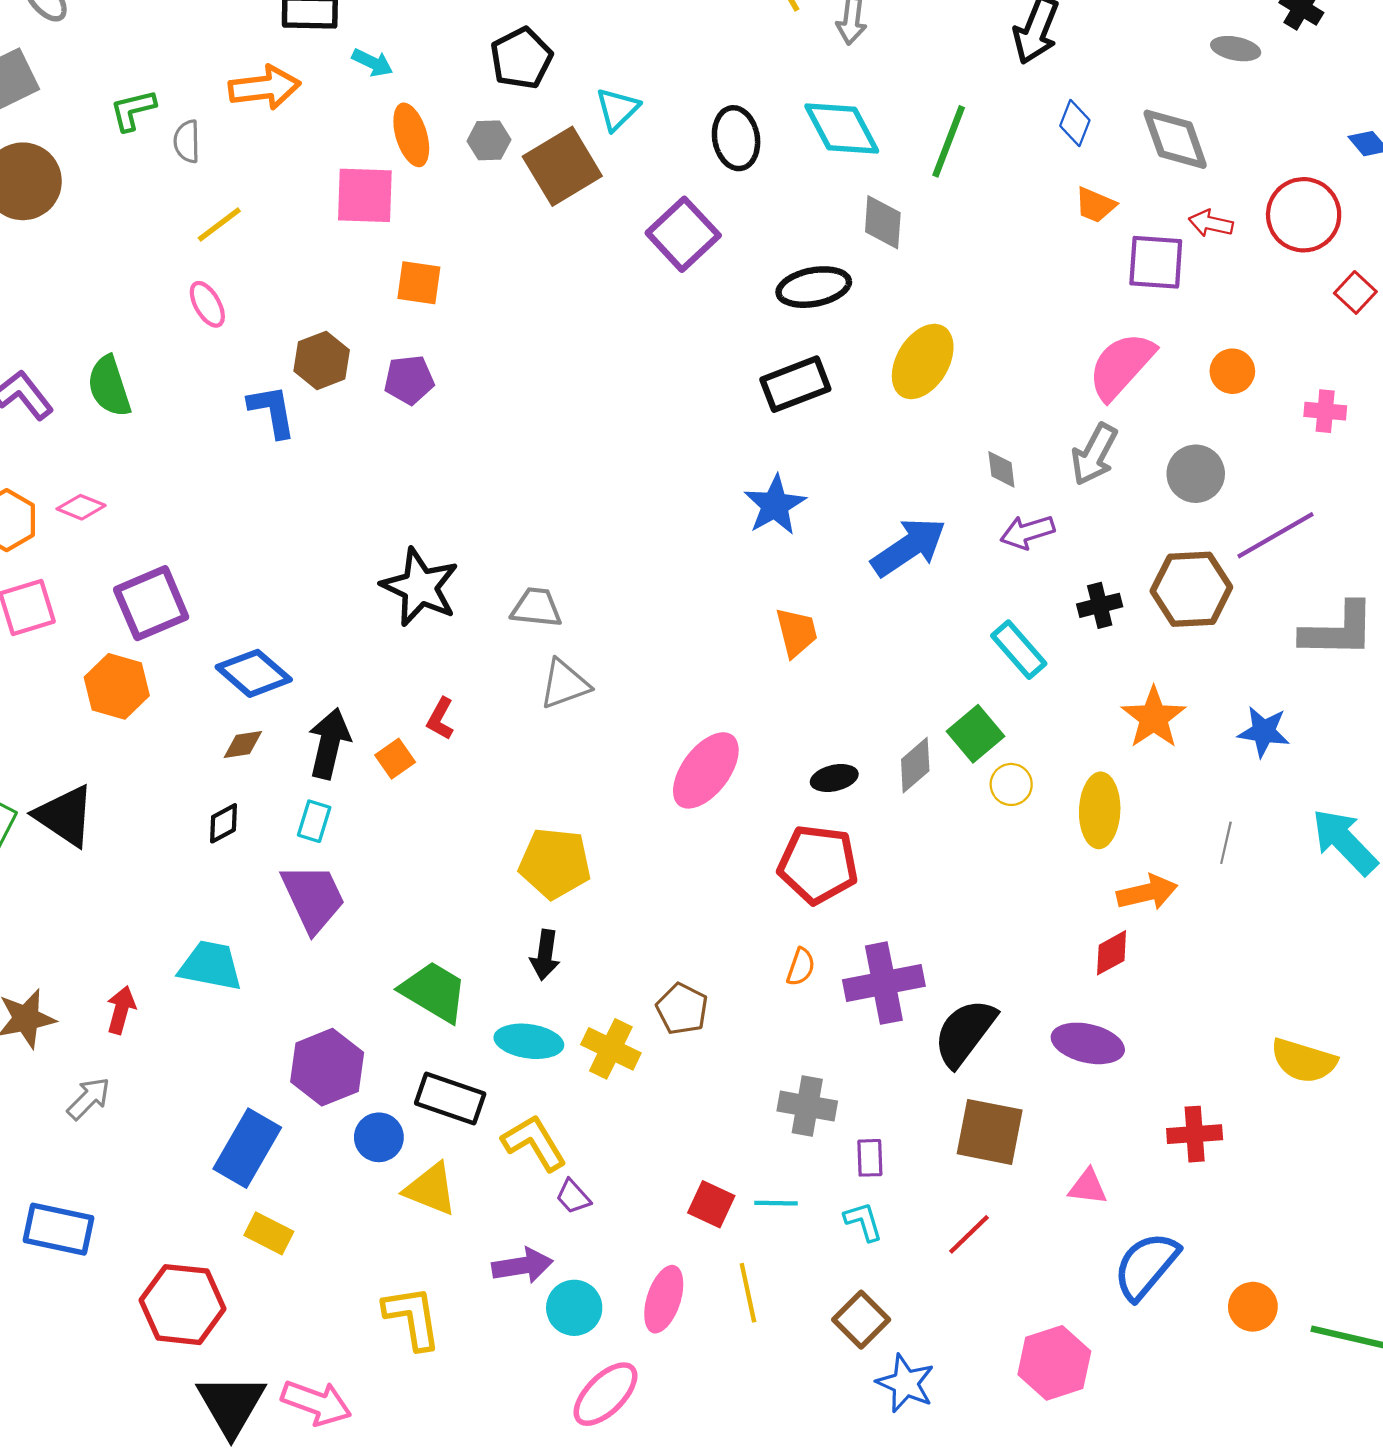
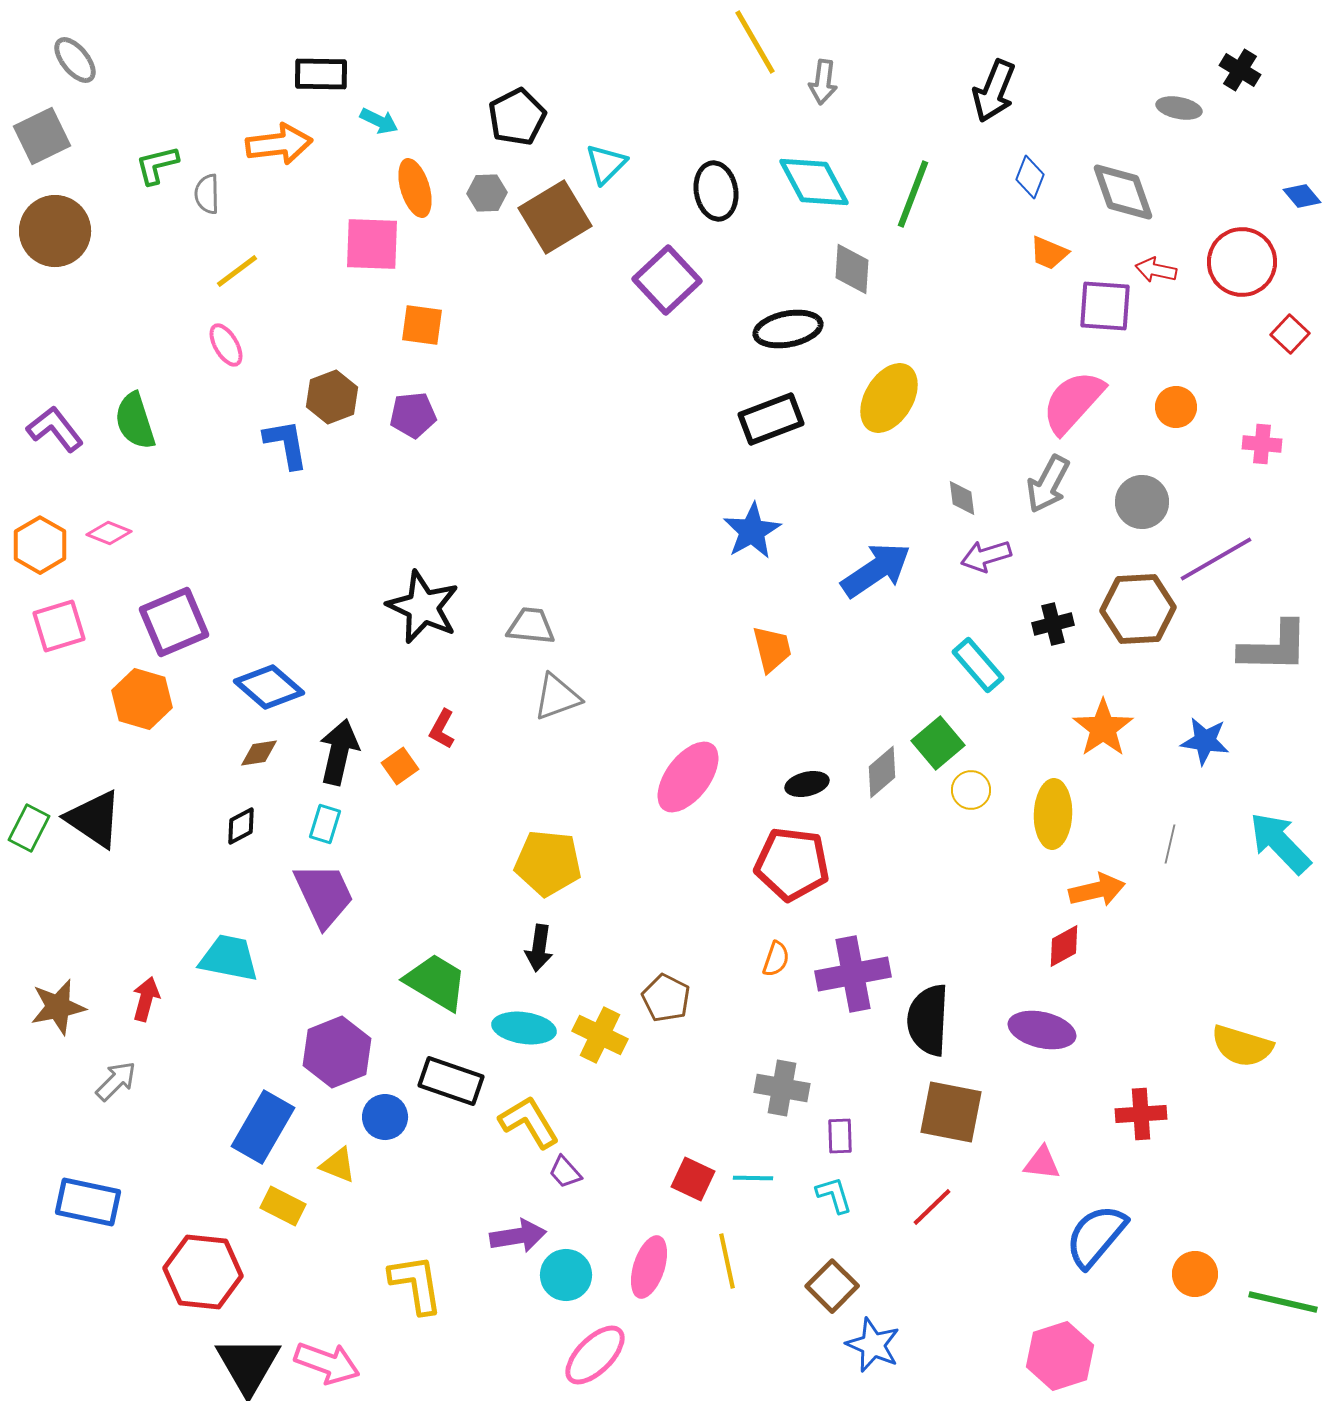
black semicircle: (965, 1033) -> (928, 1020), turned -34
yellow triangle: (431, 1189) -> (338, 1165), moved, size x0.7
pink hexagon: (1054, 1363) -> (1060, 1356), moved

